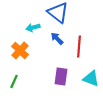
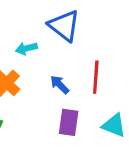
blue arrow: (57, 38) -> (60, 85), moved

